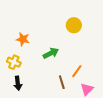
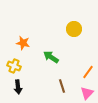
green arrow: (51, 53) -> (51, 57), turned -119
orange line: (77, 71) -> (88, 72), moved

